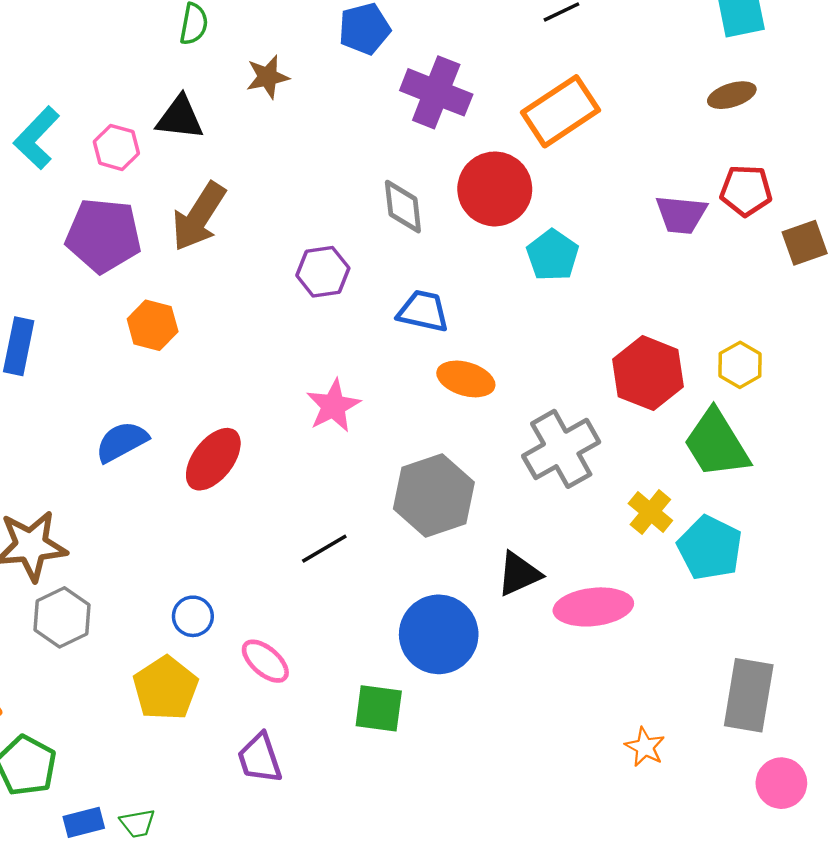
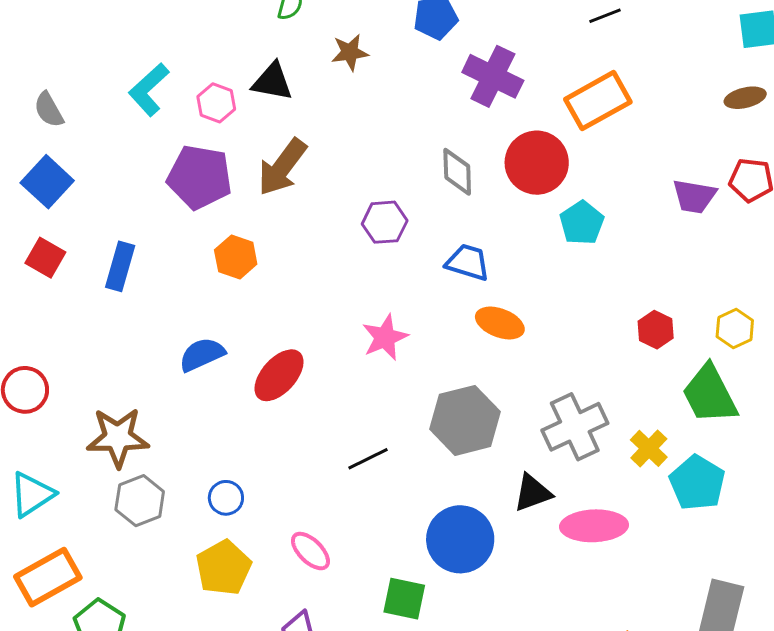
red hexagon: (648, 373) -> (656, 330), size x0.6
gray cross: (561, 449) -> (575, 427), moved
blue circle: (193, 616) -> (226, 498), moved

